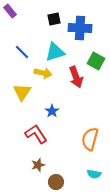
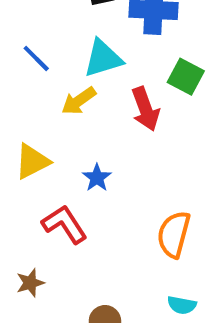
yellow arrow: (43, 73) -> (79, 101), turned 132
yellow triangle: (22, 92) -> (32, 162), moved, turned 30
brown star: (38, 165) -> (30, 283), moved

